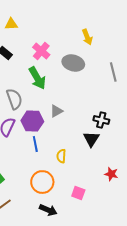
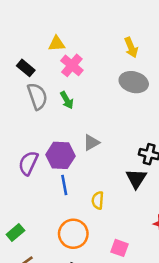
yellow triangle: (11, 24) -> (57, 44), moved
gray ellipse: (73, 63) -> (134, 82), moved
green arrow: (37, 78) -> (67, 100), size x0.6
gray semicircle: (14, 99) -> (37, 96), moved

